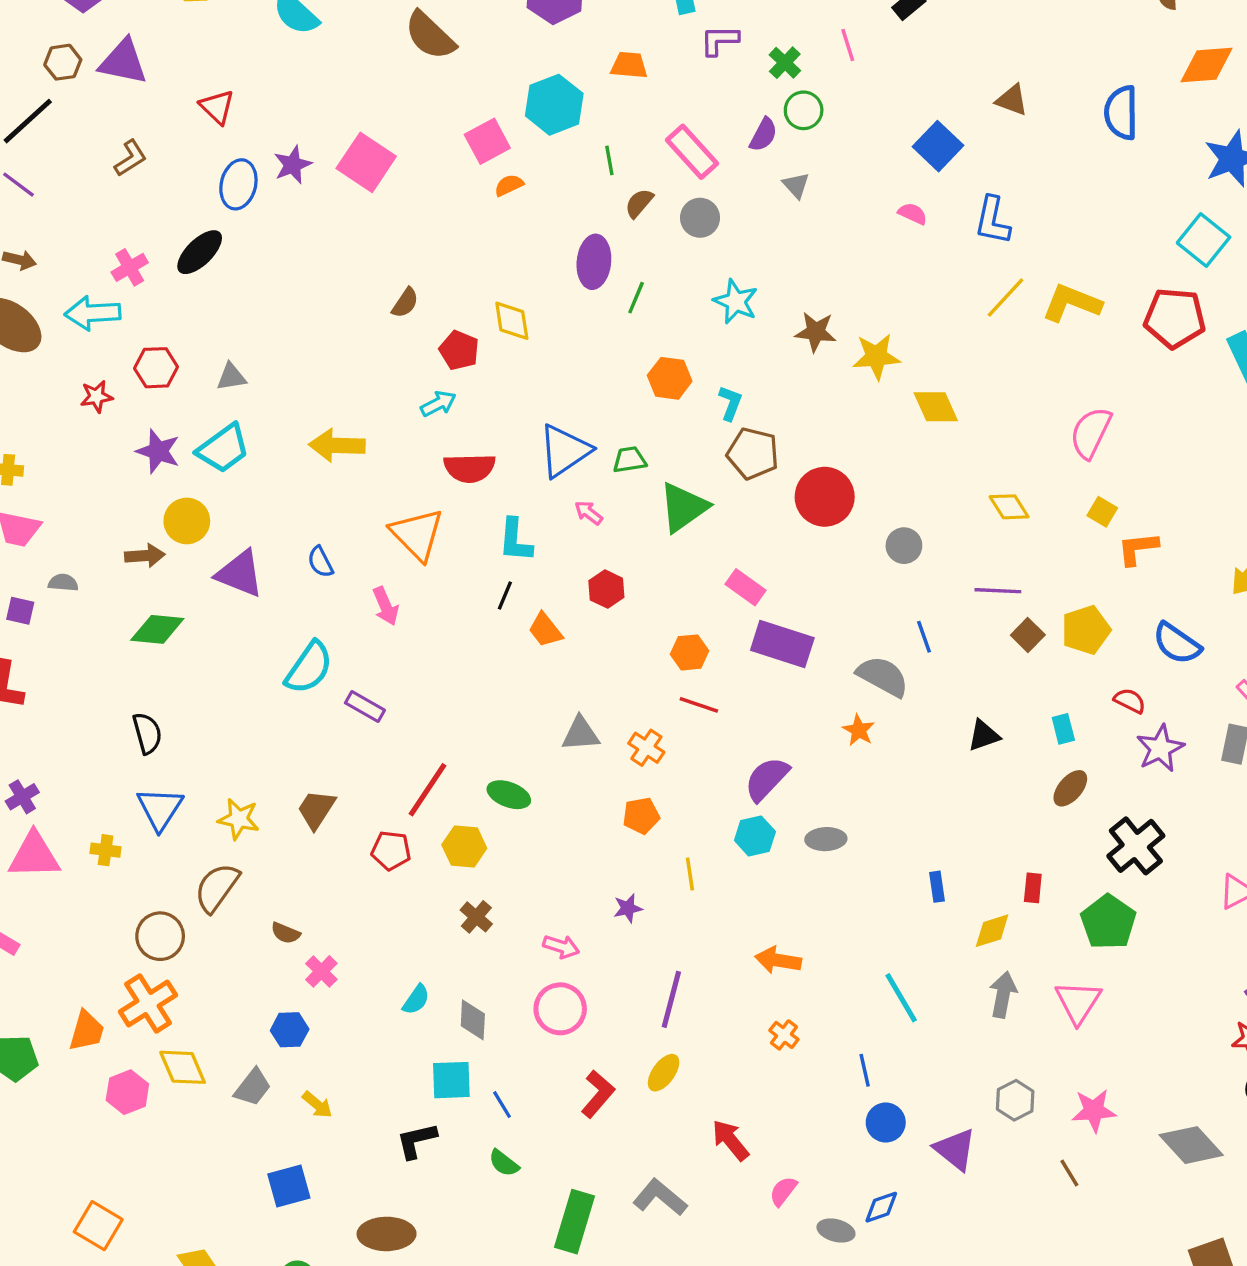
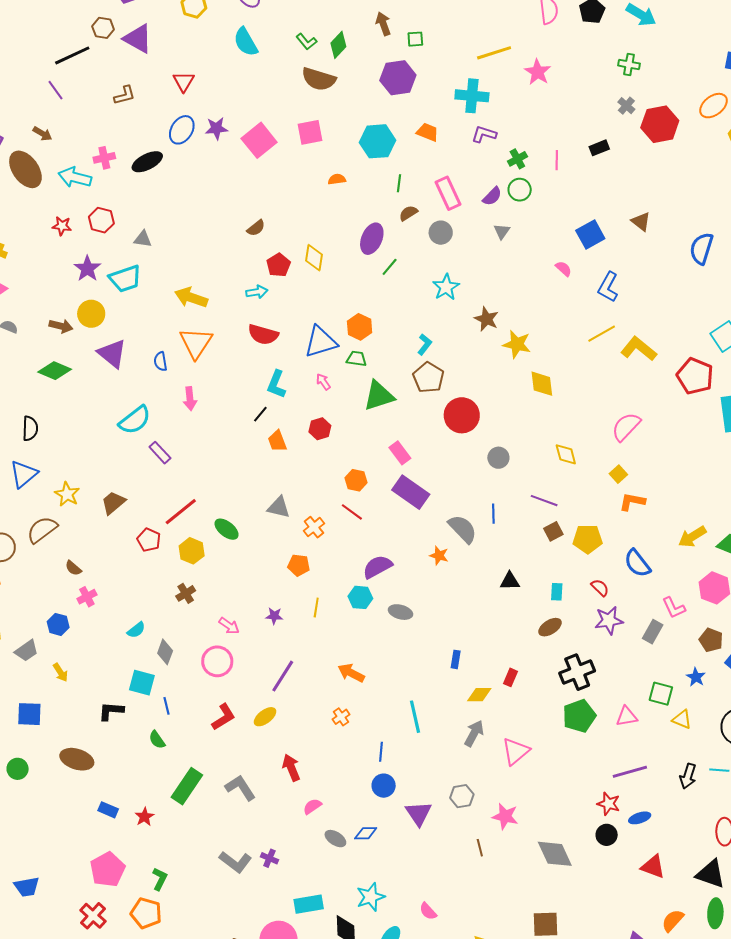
brown semicircle: (430, 36) -> (319, 79), turned -44
pink square: (487, 141) -> (310, 132), moved
orange hexagon: (670, 378) -> (360, 327), moved
orange triangle: (417, 534) -> (196, 343), moved
orange star: (859, 730) -> (439, 555), turned -30
green pentagon: (1108, 922) -> (579, 716), moved

